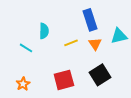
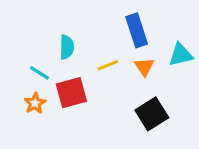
red square: (64, 80) -> (71, 93), moved
orange star: (23, 84) -> (35, 103), moved

